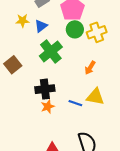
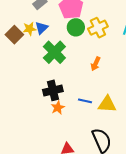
yellow star: (23, 21) -> (30, 29), moved
brown square: (13, 65) -> (14, 35), moved
yellow triangle: (95, 97) -> (107, 104), moved

